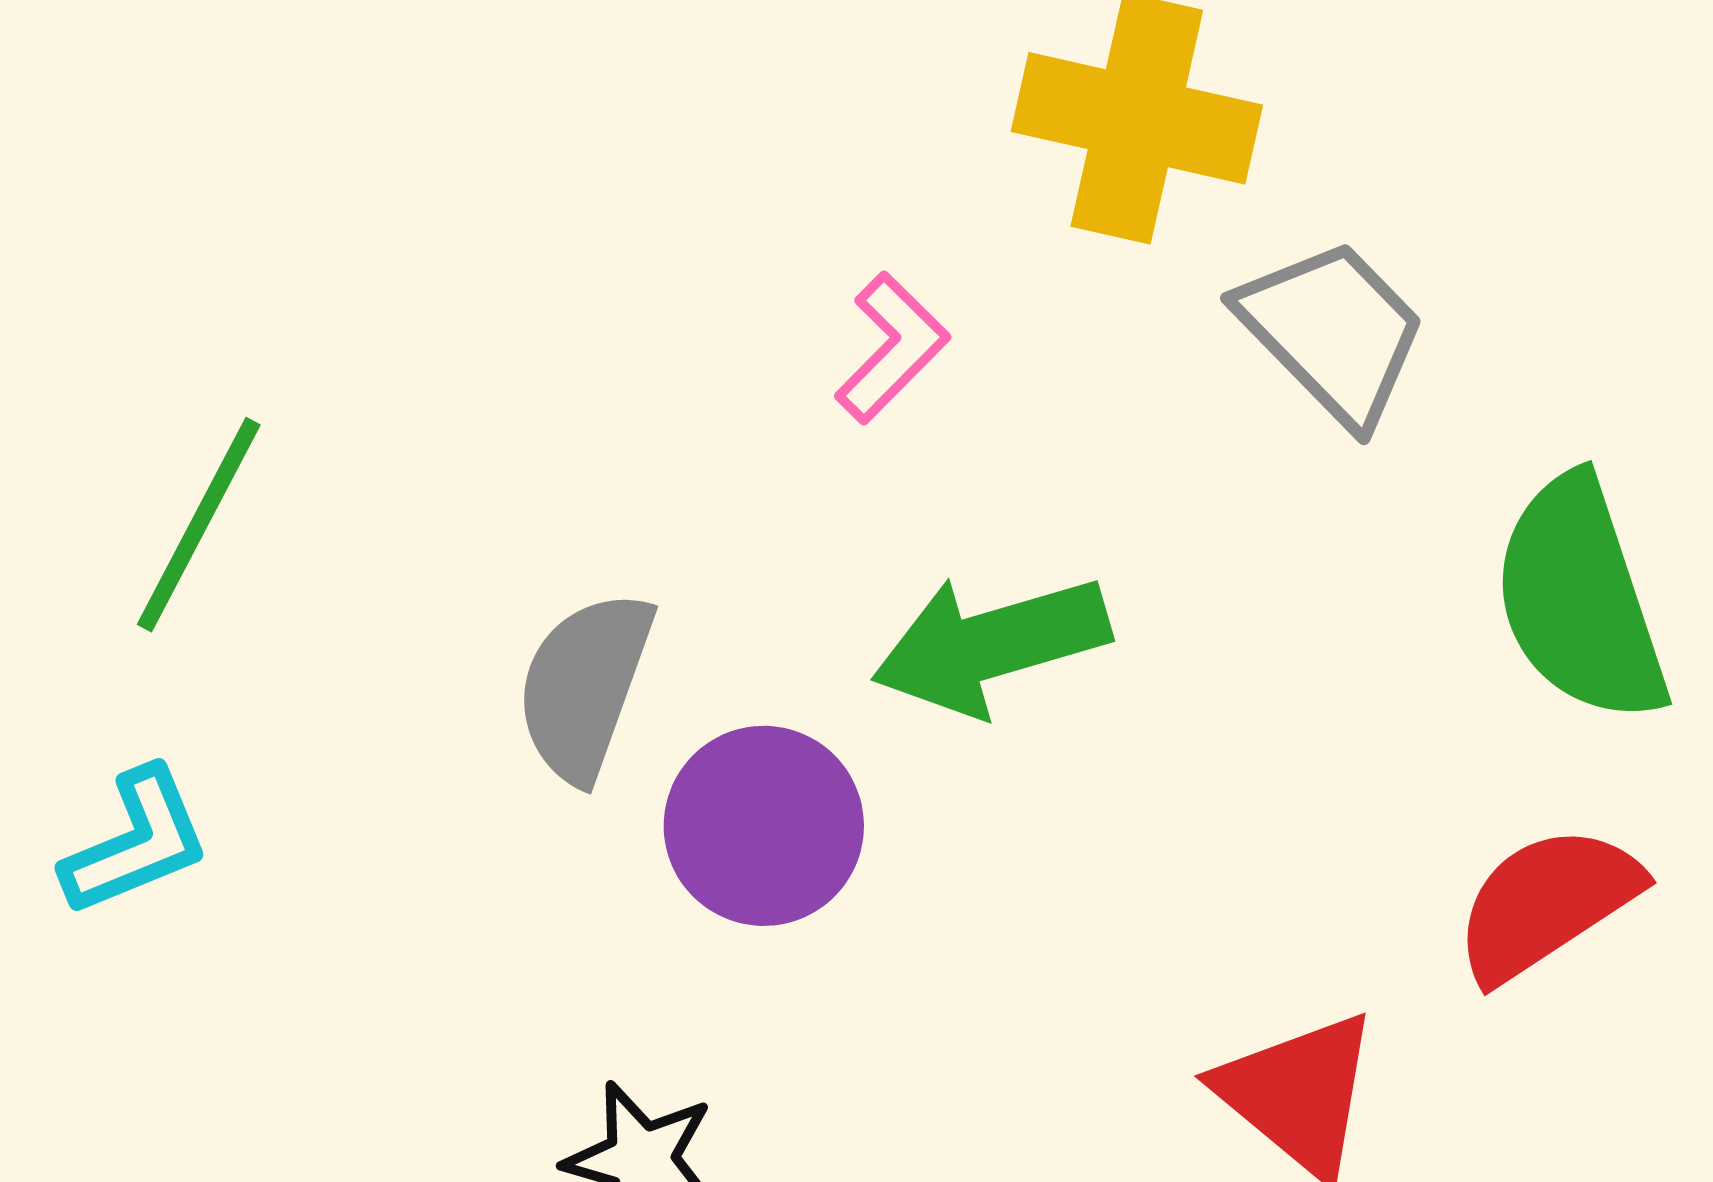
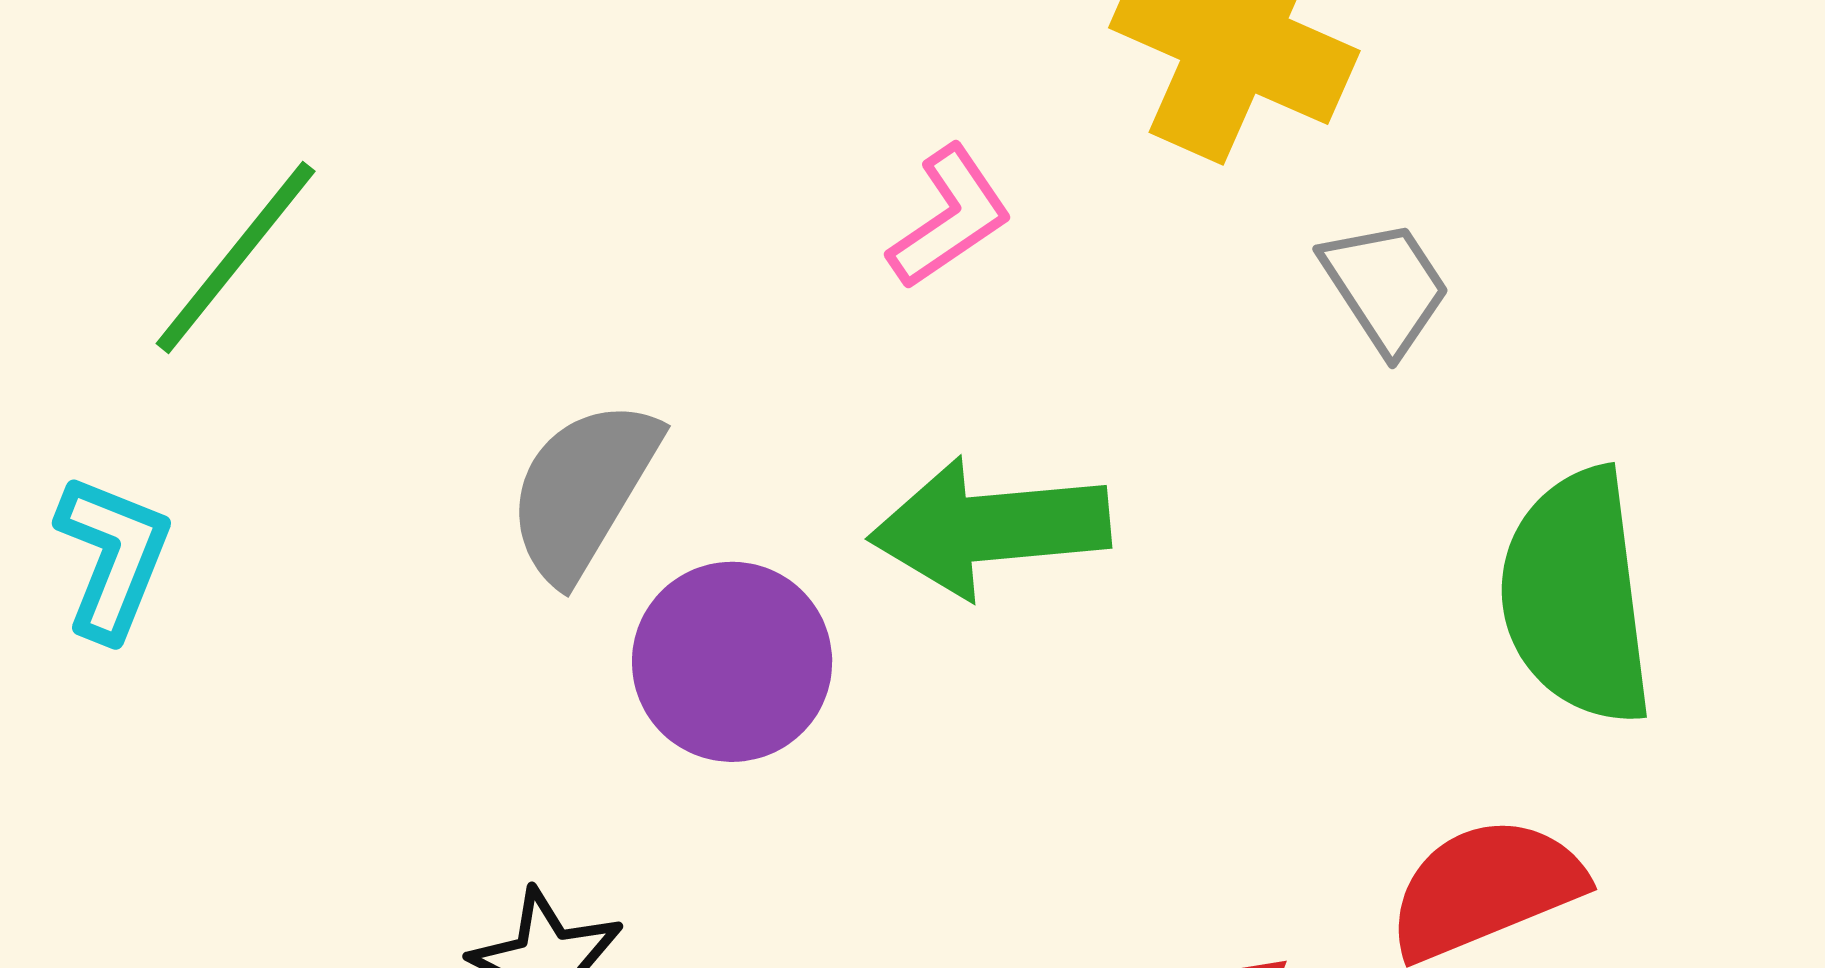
gray trapezoid: (1333, 332) -> (1385, 287), size x0.7
cyan L-shape: (136, 842) -> (113, 557), turned -57

